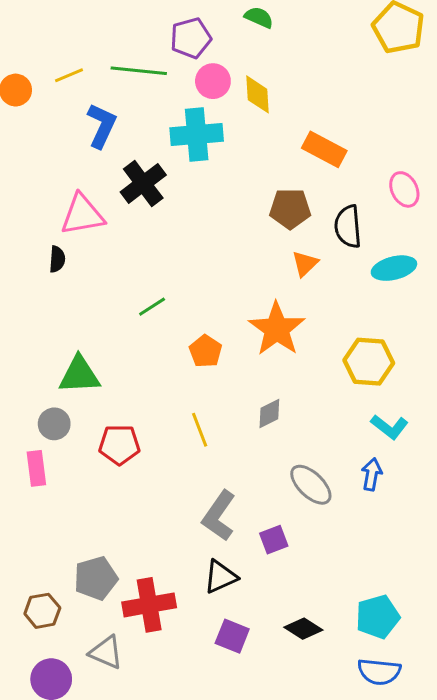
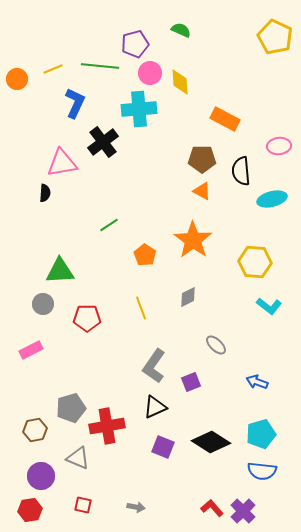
pink ellipse: (404, 189) -> (279, 146), turned -70
orange triangle: (305, 264) -> (202, 191), moved, turned -48
pink rectangle: (36, 468) -> (31, 350), moved, turned 70
blue arrow: (372, 474) -> (257, 382), moved, turned -80
gray ellipse: (311, 485) -> (216, 345), size x0.7
black diamond: (303, 629) -> (211, 442), size x1.5

